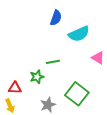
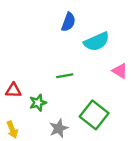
green star: (37, 77) -> (38, 103), moved
red triangle: (15, 88) -> (13, 90), moved

